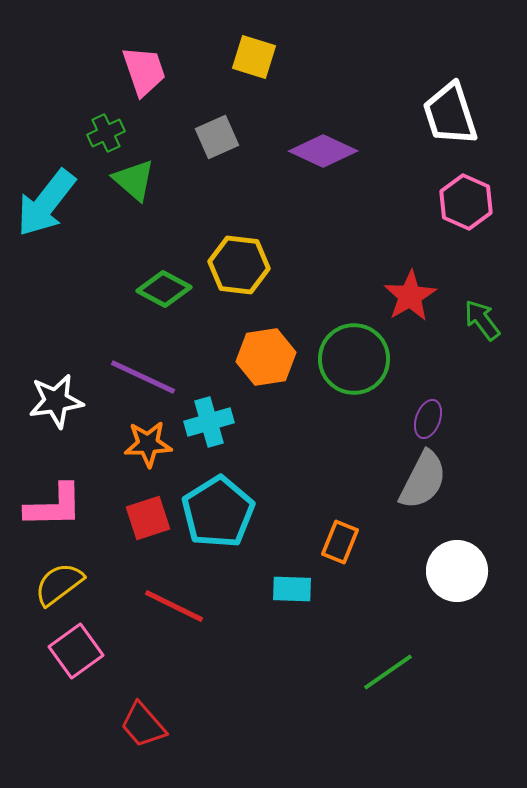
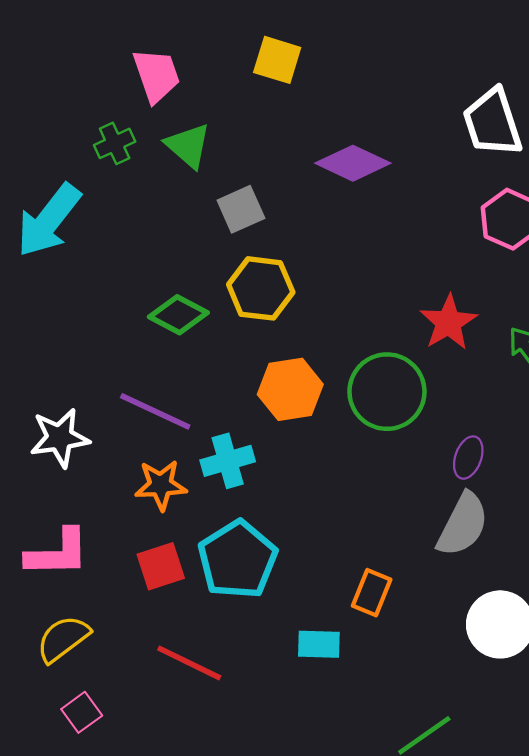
gray square: (217, 137) -> (241, 209), moved
green triangle: (134, 180) -> (188, 146), moved
pink square: (76, 651) -> (82, 712), size x0.7

